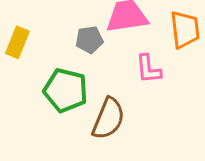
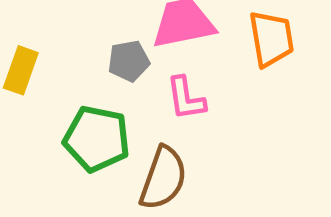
pink L-shape: (148, 69) -> (186, 98), moved

